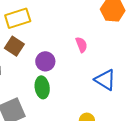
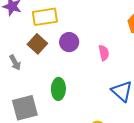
purple circle: (45, 61) -> (69, 42), moved

